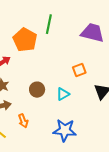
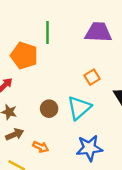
cyan triangle: (63, 94) -> (79, 108), size x1.6
orange arrow: (23, 121) -> (41, 147), turned -32

